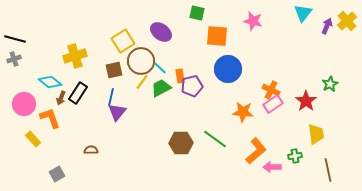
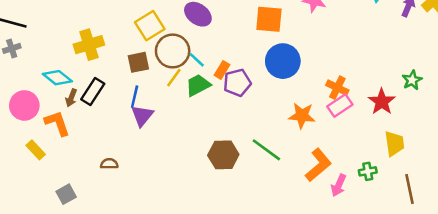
orange rectangle: (180, 76) -> (222, 70), turned 40
pink arrow: (272, 167) -> (339, 185), turned -66

